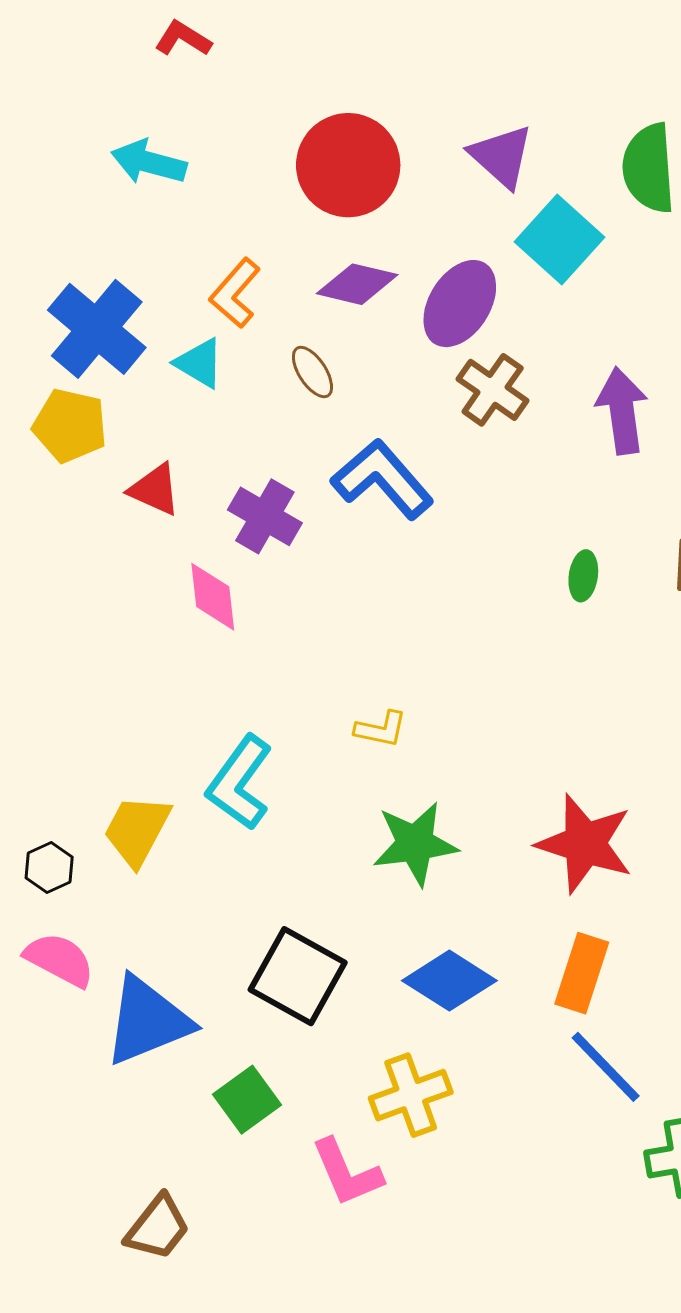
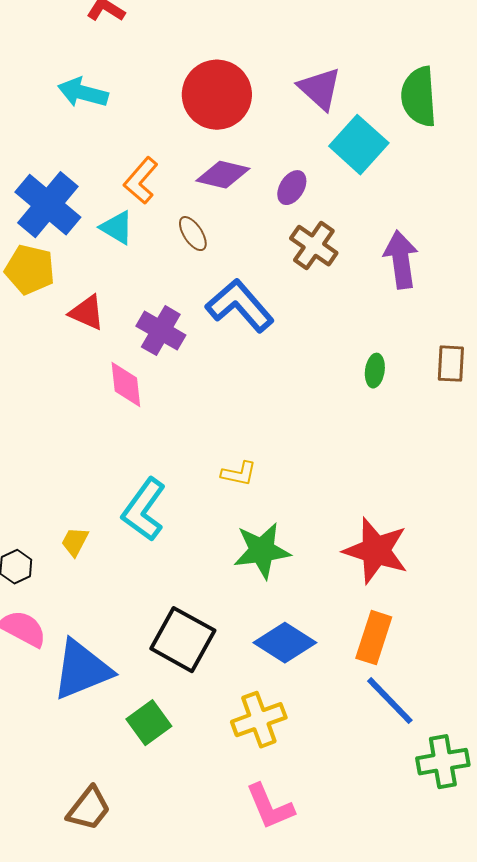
purple ellipse: (460, 304) -> (292, 188), size x0.6
yellow trapezoid: (137, 830) -> (75, 542), size x0.6
pink L-shape: (347, 1173) -> (270, 807), moved

